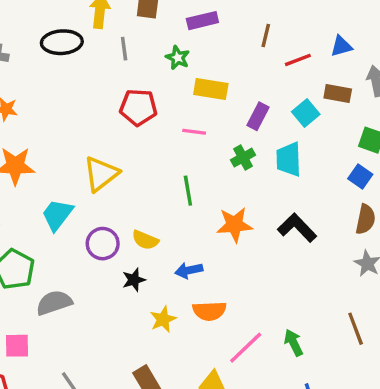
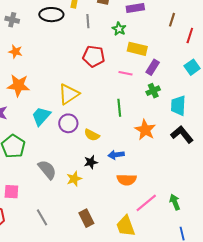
red line: (298, 60) -> (190, 35), turned -56
purple rectangle: (258, 116) -> (153, 67), moved
cyan trapezoid: (289, 159) -> (178, 106), moved
orange star: (235, 225) -> (145, 130), turned 30
purple circle: (103, 244) -> (68, 123), moved
black star: (134, 280) -> (91, 162), moved
gray semicircle: (54, 303) -> (47, 170), moved, turned 65
yellow star: (163, 319) -> (74, 179), moved

